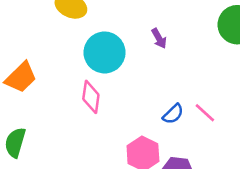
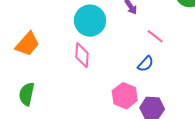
pink line: (205, 113) -> (155, 36), moved

